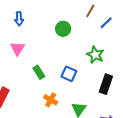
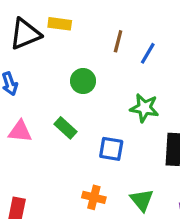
pink triangle: (17, 49) -> (20, 131), turned -42
green rectangle: (39, 72) -> (65, 128), moved

